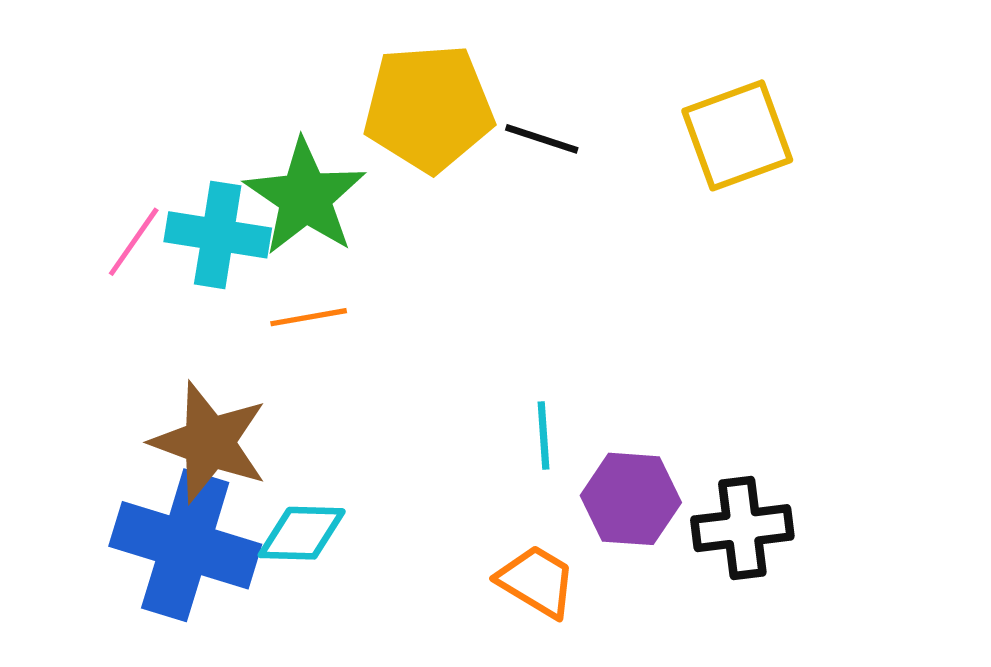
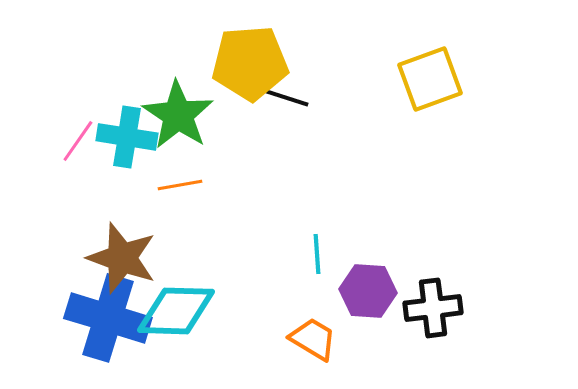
black line: (542, 139) -> (287, 98), moved
cyan diamond: (302, 533) -> (176, 311), size x1.5

